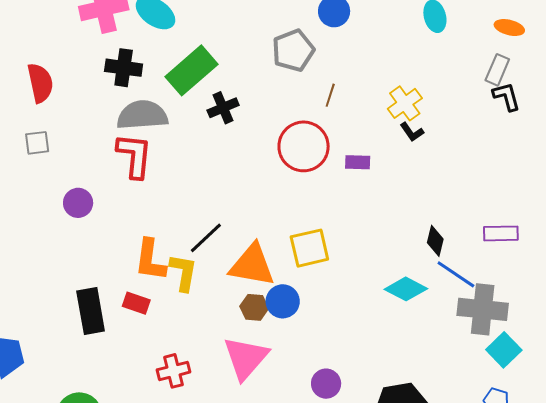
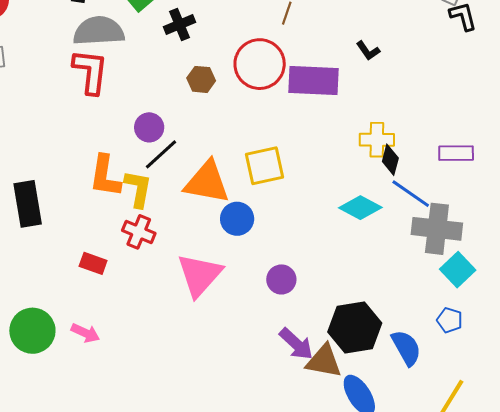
yellow cross: (405, 103) -> (377, 140), moved, turned 36
purple rectangle: (358, 162) -> (313, 80), size x2.0
purple circle: (78, 203) -> (149, 127), moved
red rectangle: (136, 303) -> (93, 263), moved
brown hexagon: (254, 307) -> (201, 79), moved
black rectangle: (91, 311) -> (28, 204), moved
red cross: (174, 371) -> (139, 232), moved, turned 36
purple circle: (326, 384) -> (281, 279), moved

